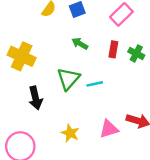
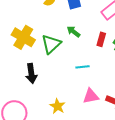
green triangle: (68, 79) -> (51, 44), moved
pink triangle: (109, 129) -> (91, 96), moved

